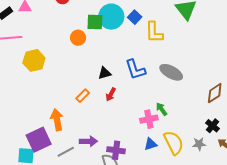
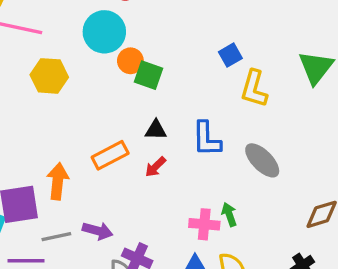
cyan circle: (111, 17) -> (104, 32), moved
green square: (95, 22) -> (149, 75), moved
orange rectangle: (83, 96) -> (110, 155), size x1.5

